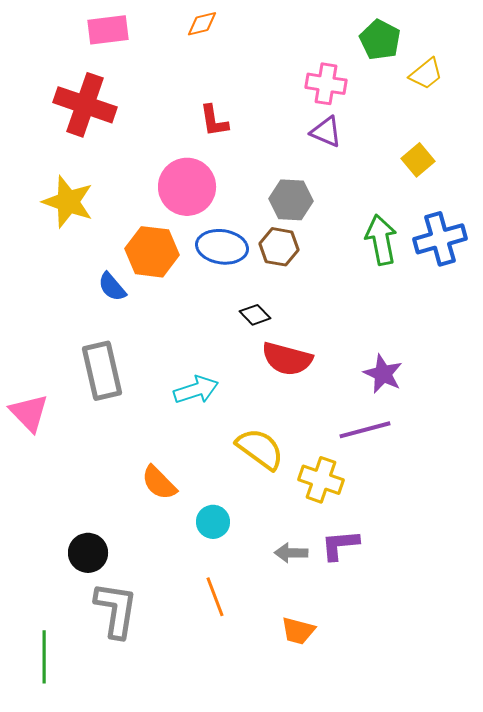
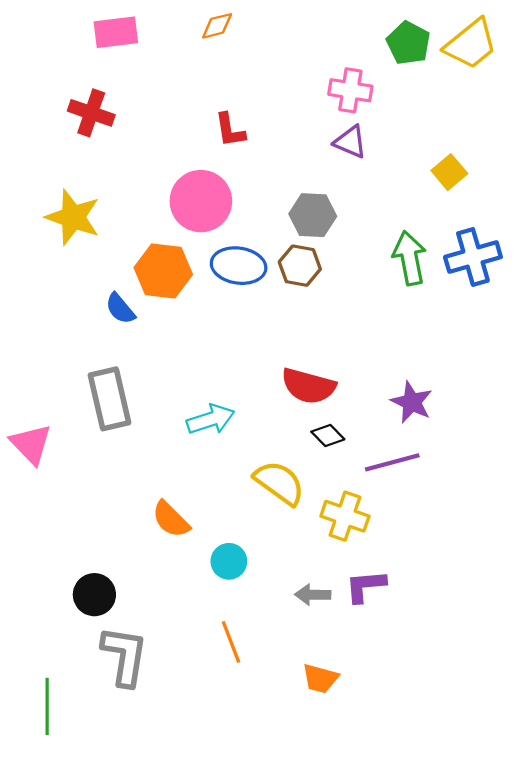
yellow trapezoid: (426, 74) -> (471, 44), moved, size x1.5
red cross: (85, 105) -> (91, 113), size x0.7
black diamond: (255, 315) -> (328, 435), moved

